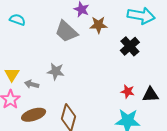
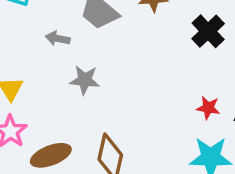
gray arrow: (32, 84) -> (58, 38), moved

